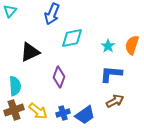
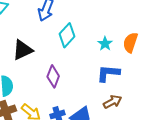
cyan diamond: (72, 38) -> (67, 35), turned -35

